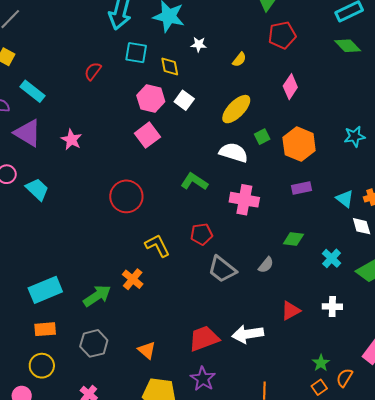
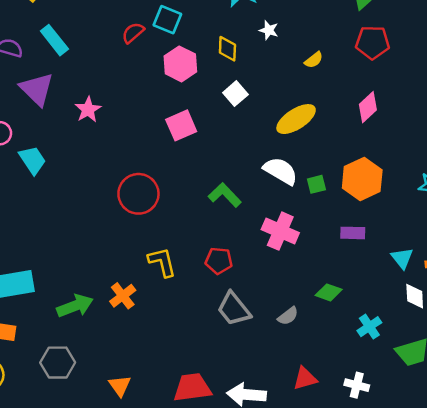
cyan square: (136, 53) -> (167, 20), moved
pink hexagon: (151, 99) -> (180, 64), moved
green square: (262, 137) -> (316, 184), moved

